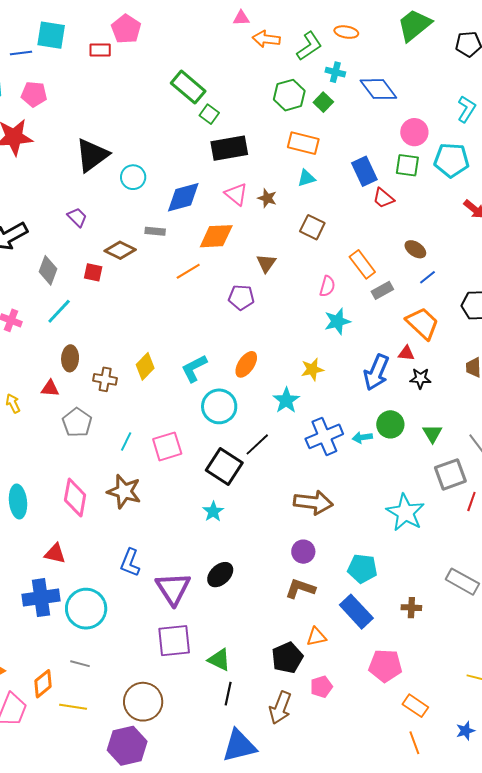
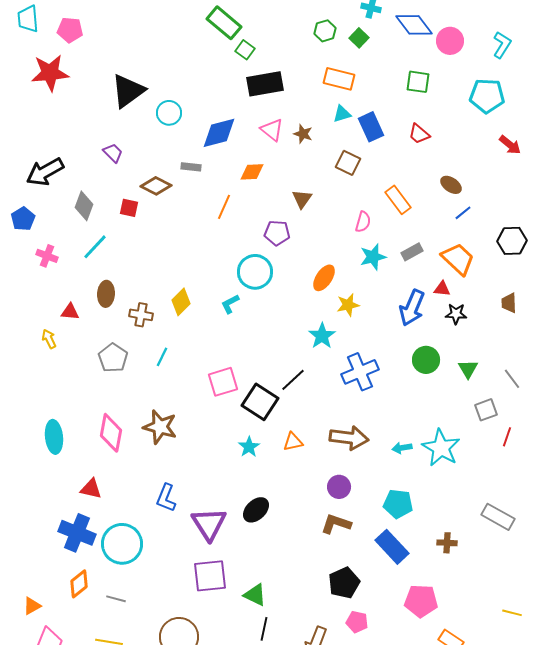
green hexagon: (289, 95) -> (325, 31), size x0.7
pink circle: (414, 132) -> (450, 41), moved
green square: (407, 165) -> (418, 82), moved
blue rectangle: (364, 171) -> (371, 127), moved
orange diamond: (216, 236) -> (252, 172), size x0.7
orange line: (188, 271) -> (224, 207), turned -35
gray rectangle: (382, 290) -> (412, 252), moved
orange ellipse: (246, 364) -> (324, 278), moved
cyan L-shape: (194, 368) -> (230, 304), size x0.7
red triangle: (50, 388) -> (70, 312), moved
cyan circle: (219, 406) -> (255, 272), moved
cyan arrow: (362, 437) -> (402, 448), moved
cyan line: (126, 441) -> (162, 357), moved
pink square: (167, 446) -> (223, 382), moved
gray square: (450, 474) -> (486, 410), size x0.7
blue cross: (41, 598) -> (77, 533), turned 30
orange triangle: (316, 637) -> (293, 442), moved
black pentagon: (287, 658) -> (344, 583), moved
orange diamond: (43, 684) -> (79, 584), moved
pink pentagon: (321, 687) -> (357, 622), turned 30

